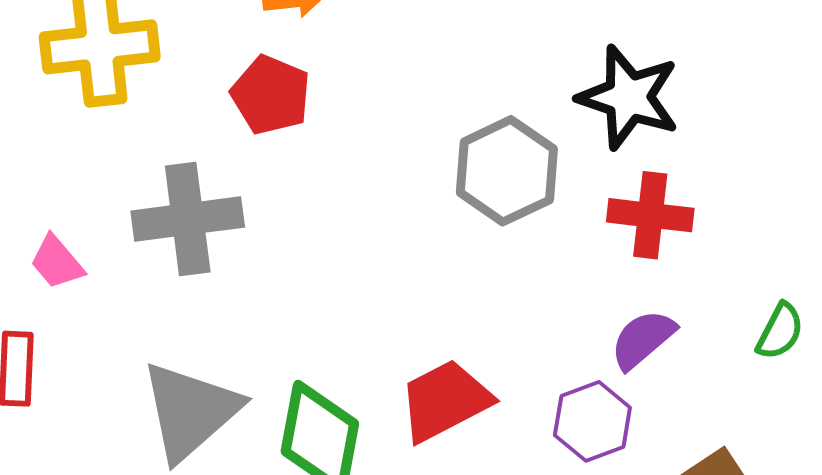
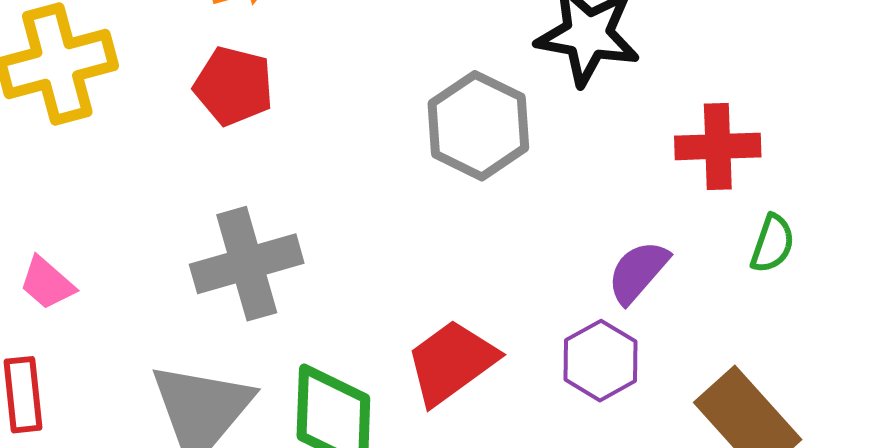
red cross: (650, 215) -> (718, 146), moved
gray cross: (188, 219) -> (247, 264), moved

